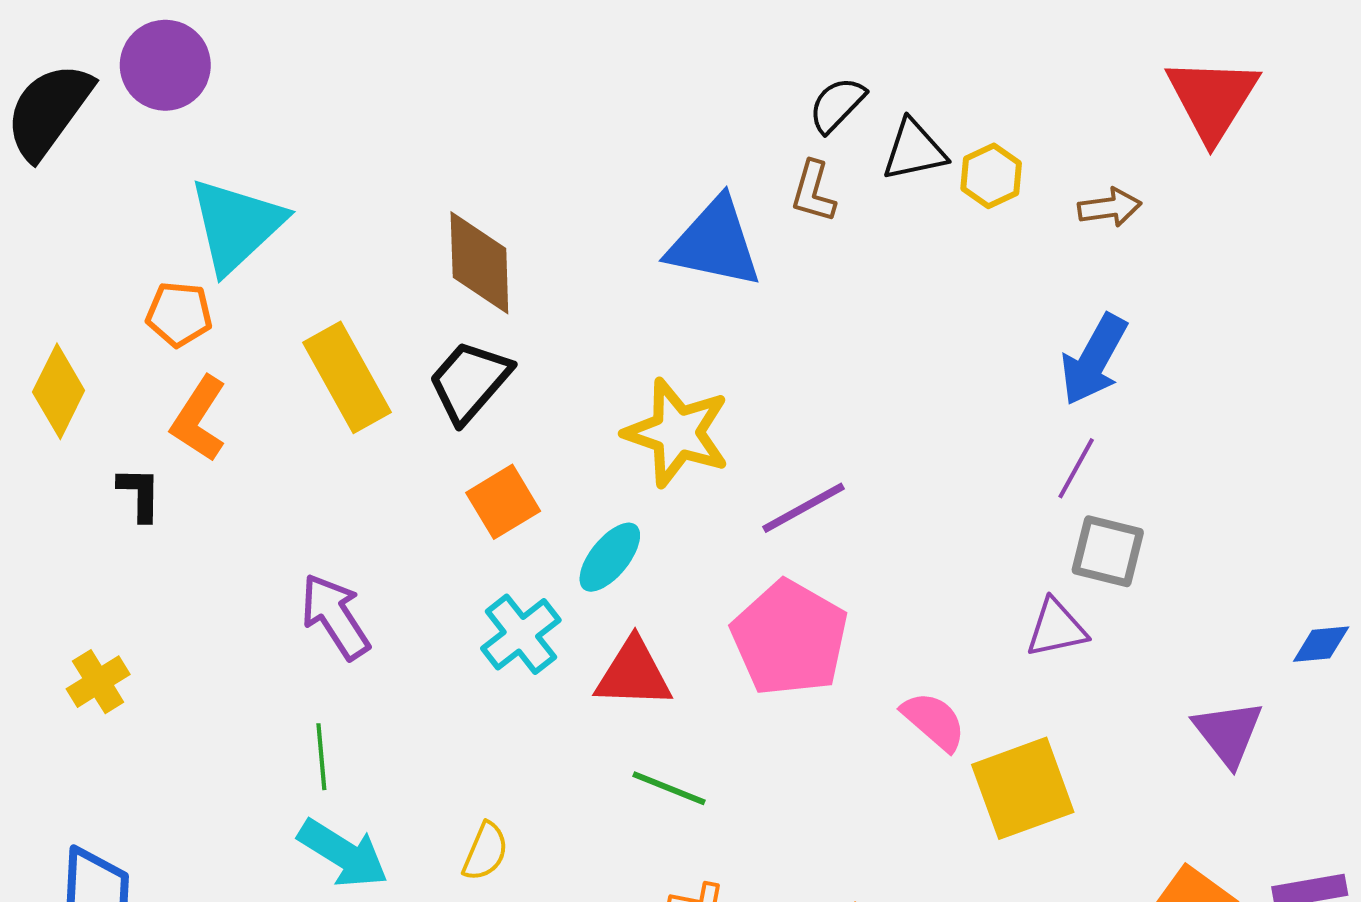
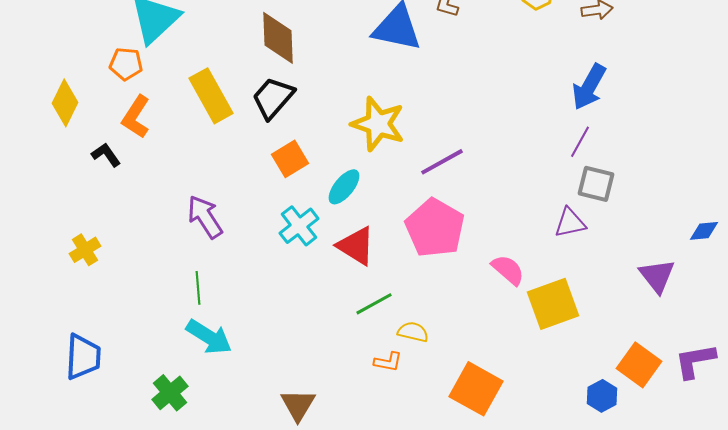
black L-shape: (140, 494) -> (106, 155), turned -36
red triangle: (634, 674) -> (356, 246), turned 30
green line: (669, 788) -> (374, 304), turned -51
yellow semicircle: (485, 852) -> (413, 332), moved, turned -100

